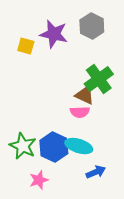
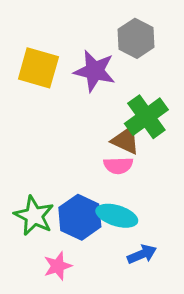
purple star: (54, 34) -> (95, 71), moved
yellow square: (26, 46) -> (38, 68), size x1.6

